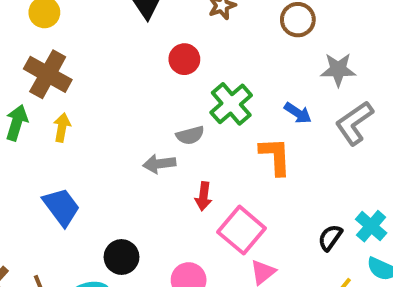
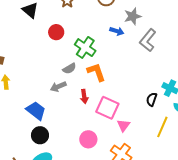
blue arrow: (298, 113) -> (117, 31), moved
orange L-shape: (275, 156) -> (96, 72), moved
blue trapezoid: (61, 207) -> (36, 111), moved
black circle: (122, 257) -> (40, 135), moved

